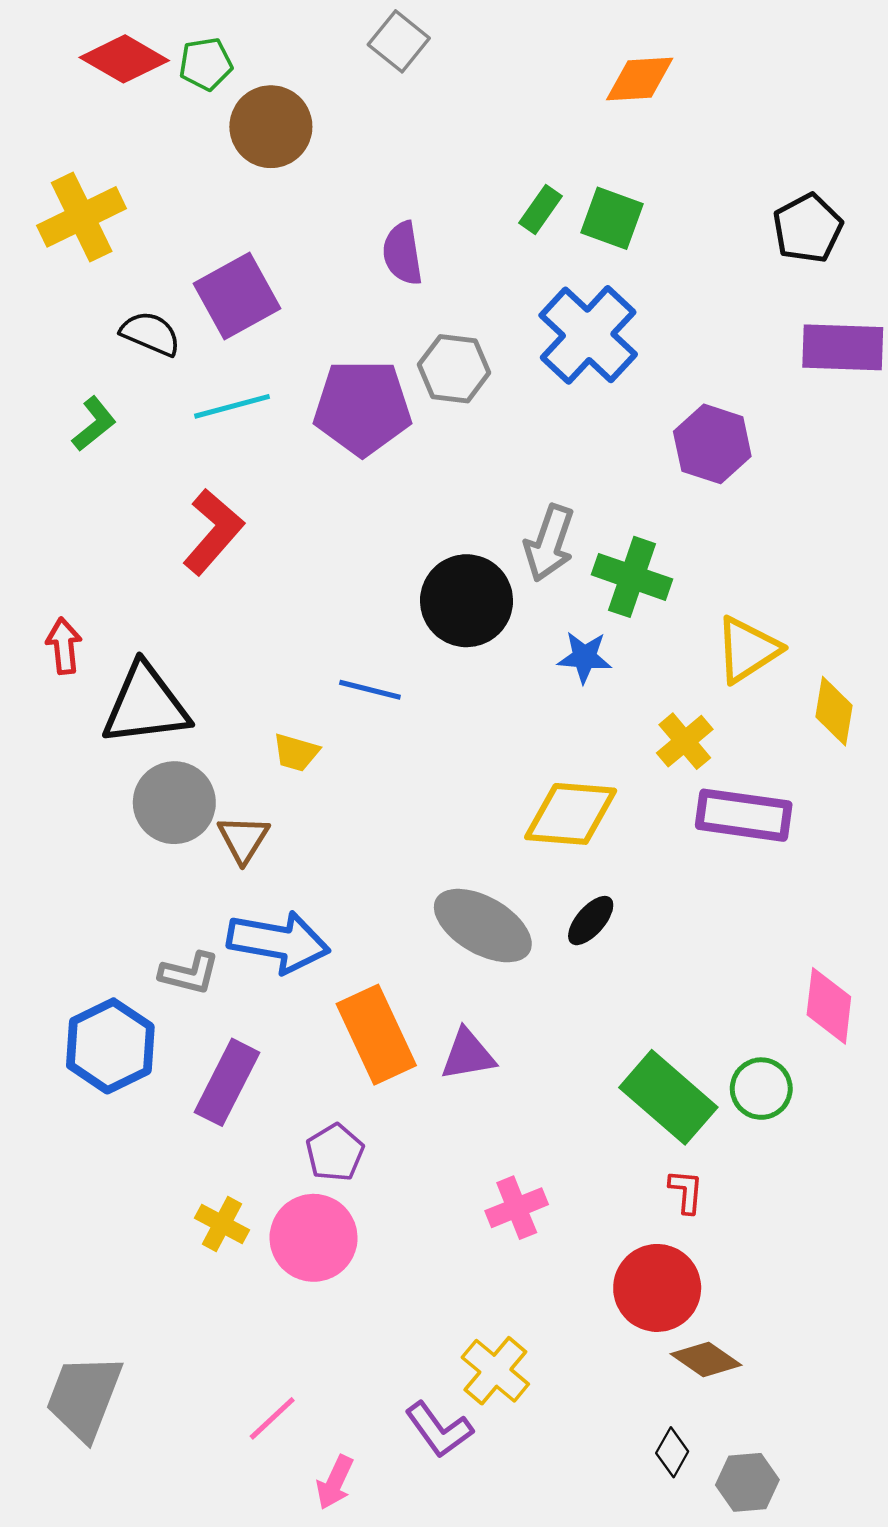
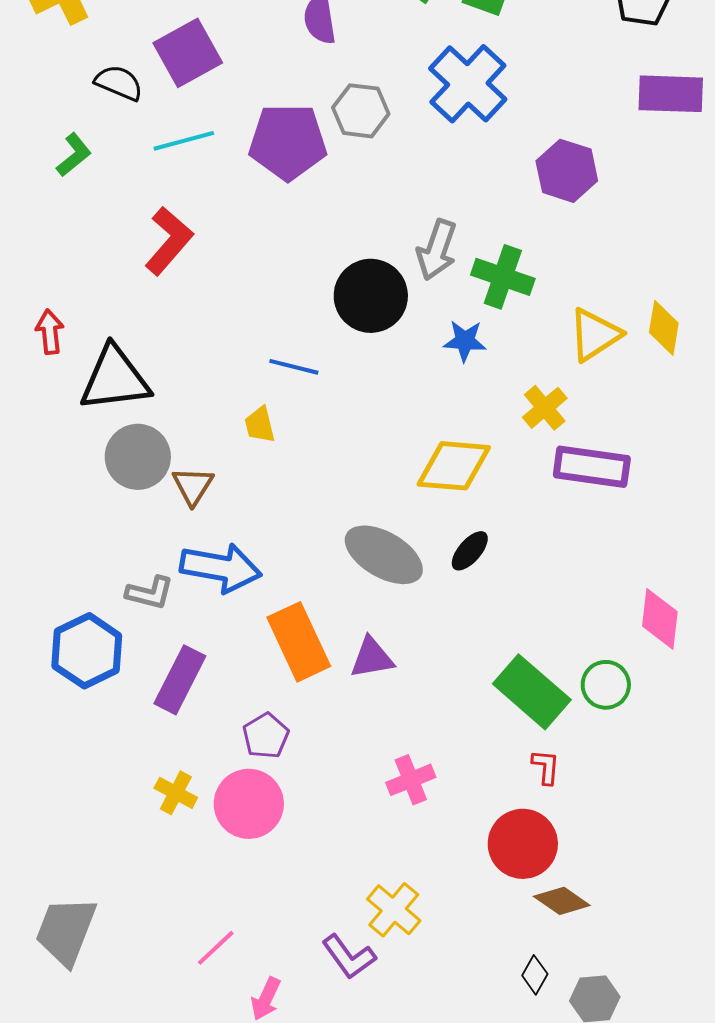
yellow diamond: (834, 711) -> (664, 328), moved
yellow trapezoid: (296, 752) -> (260, 425), moved, turned 60

